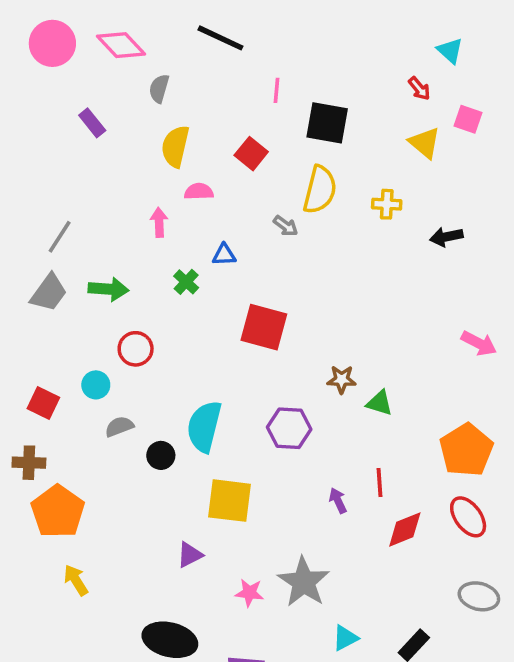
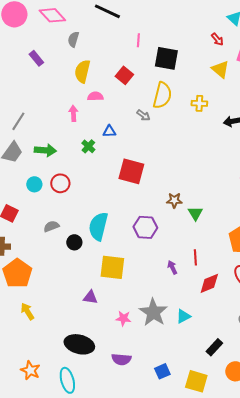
cyan circle: (96, 385) -> (34, 184), moved
green triangle: (380, 403) -> (195, 213), turned 42
purple triangle: (190, 555) -> (90, 297), turned 35
cyan triangle: (345, 638) -> (183, 316), moved

